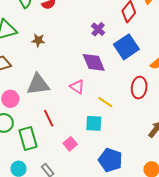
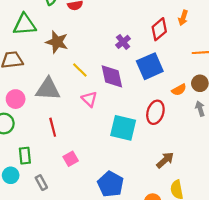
brown star: (38, 40) -> (57, 42), size x1.5
yellow line: (105, 102) -> (80, 70), moved
cyan square: (94, 123) -> (123, 128), moved, size x1.4
green rectangle: (28, 139) -> (25, 156), moved, size x0.7

